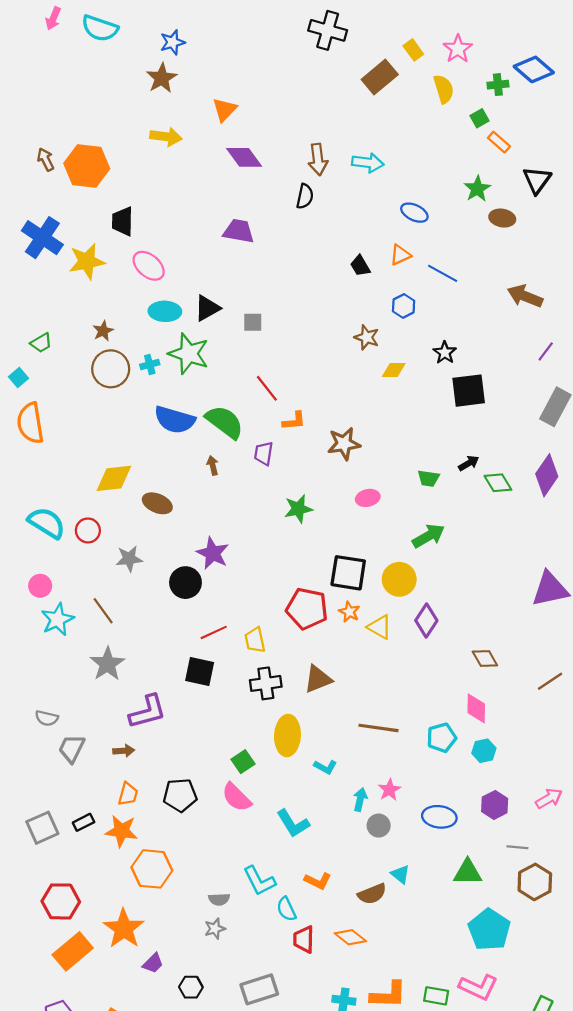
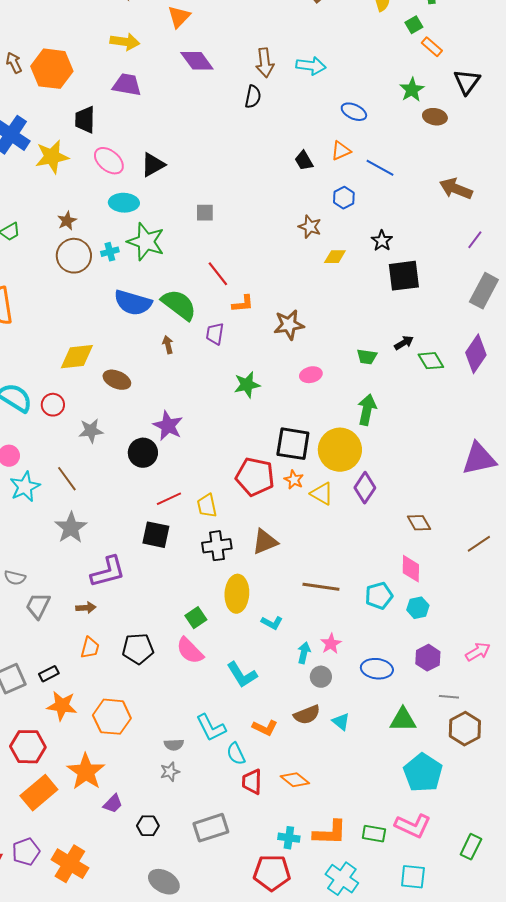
purple trapezoid: (239, 231) -> (127, 85), moved
black triangle: (207, 308) -> (153, 165), moved
green arrow: (429, 536) -> (367, 410), turned -48
yellow circle: (399, 579) -> (340, 450), size x1.4
orange star: (122, 831) -> (62, 706), moved
brown semicircle: (372, 894) -> (307, 715), moved

